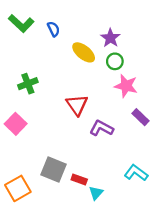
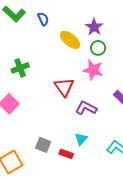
pink star: (126, 86) -> (93, 70), moved
gray square: (54, 169) -> (43, 145), size x0.7
cyan triangle: (96, 193) -> (81, 139), moved

